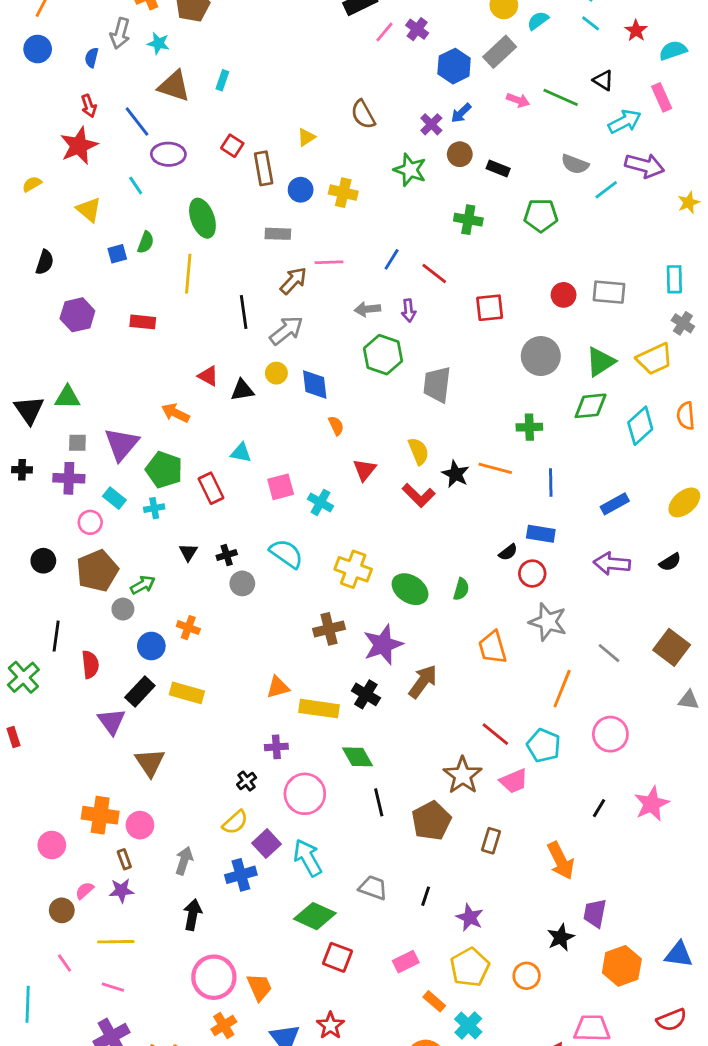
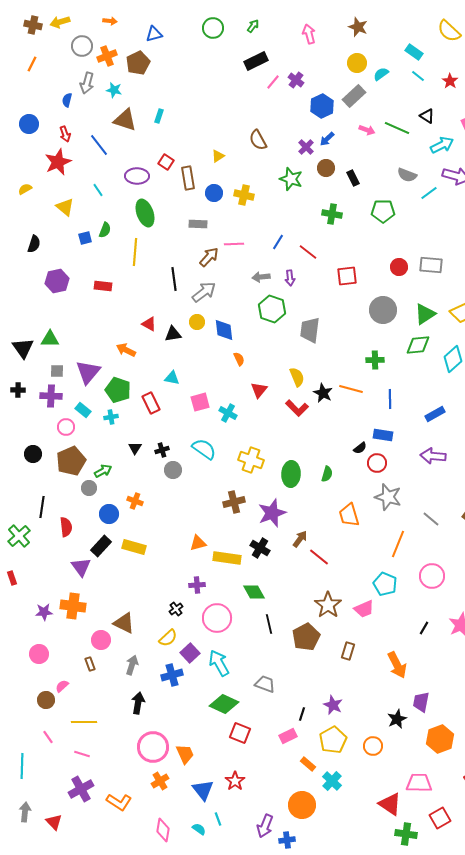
blue circle: (38, 49) -> (29, 124), moved
purple ellipse: (168, 154) -> (137, 176), moved
black rectangle: (498, 168) -> (353, 178), turned 42
green ellipse: (410, 589) -> (291, 474), turned 60
brown arrow: (423, 682) -> (300, 539), size x0.7
red line: (495, 734) -> (319, 557), moved
brown triangle: (150, 763) -> (124, 623), moved, turned -30
orange cross: (100, 815) -> (73, 606), moved
purple star: (121, 890) -> (44, 612), moved
black line: (426, 896) -> (302, 714), moved

